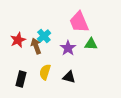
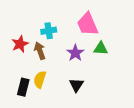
cyan cross: (44, 36) -> (49, 31), moved, turned 32
yellow semicircle: (45, 72) -> (40, 79), moved
black triangle: (69, 77) -> (76, 85), turned 48

